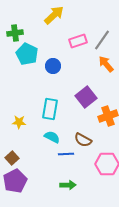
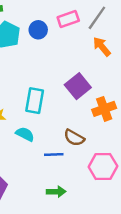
blue circle: (53, 66) -> (38, 30), moved
cyan semicircle: (52, 137) -> (25, 134), moved

